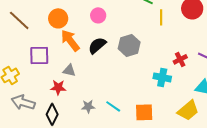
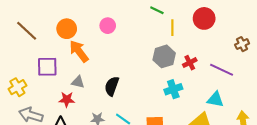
black semicircle: (97, 45) -> (112, 86), moved, turned -30
gray hexagon: (129, 45) -> (164, 56), moved
red cross: (180, 59) -> (190, 63), moved
cyan cross: (162, 77) -> (173, 89), turned -30

